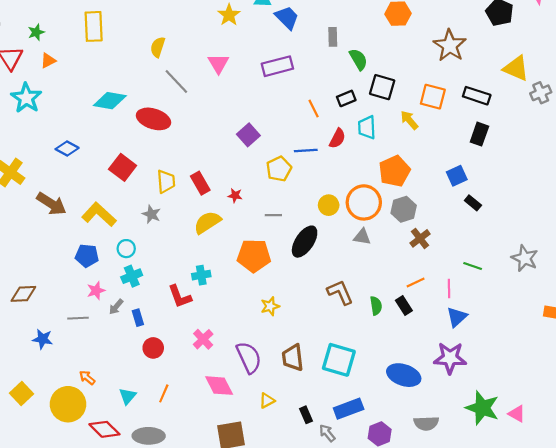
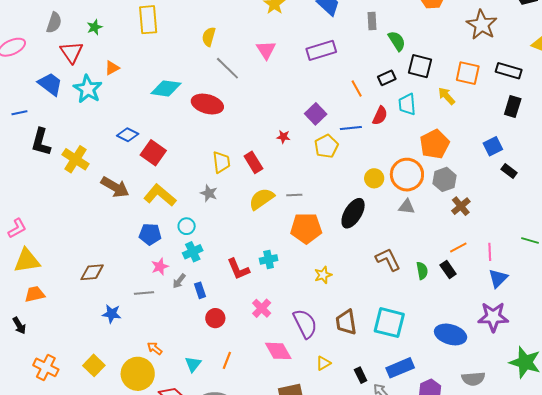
orange triangle: (48, 61) -> (112, 68), moved
purple square: (248, 135) -> (316, 114), moved
red square: (123, 167) -> (153, 153), moved
red star: (235, 195) -> (283, 137), moved
gray line: (273, 215) -> (294, 195), moved
green line: (473, 266) -> (530, 241), moved
cyan cross: (201, 275) -> (269, 259), moved

